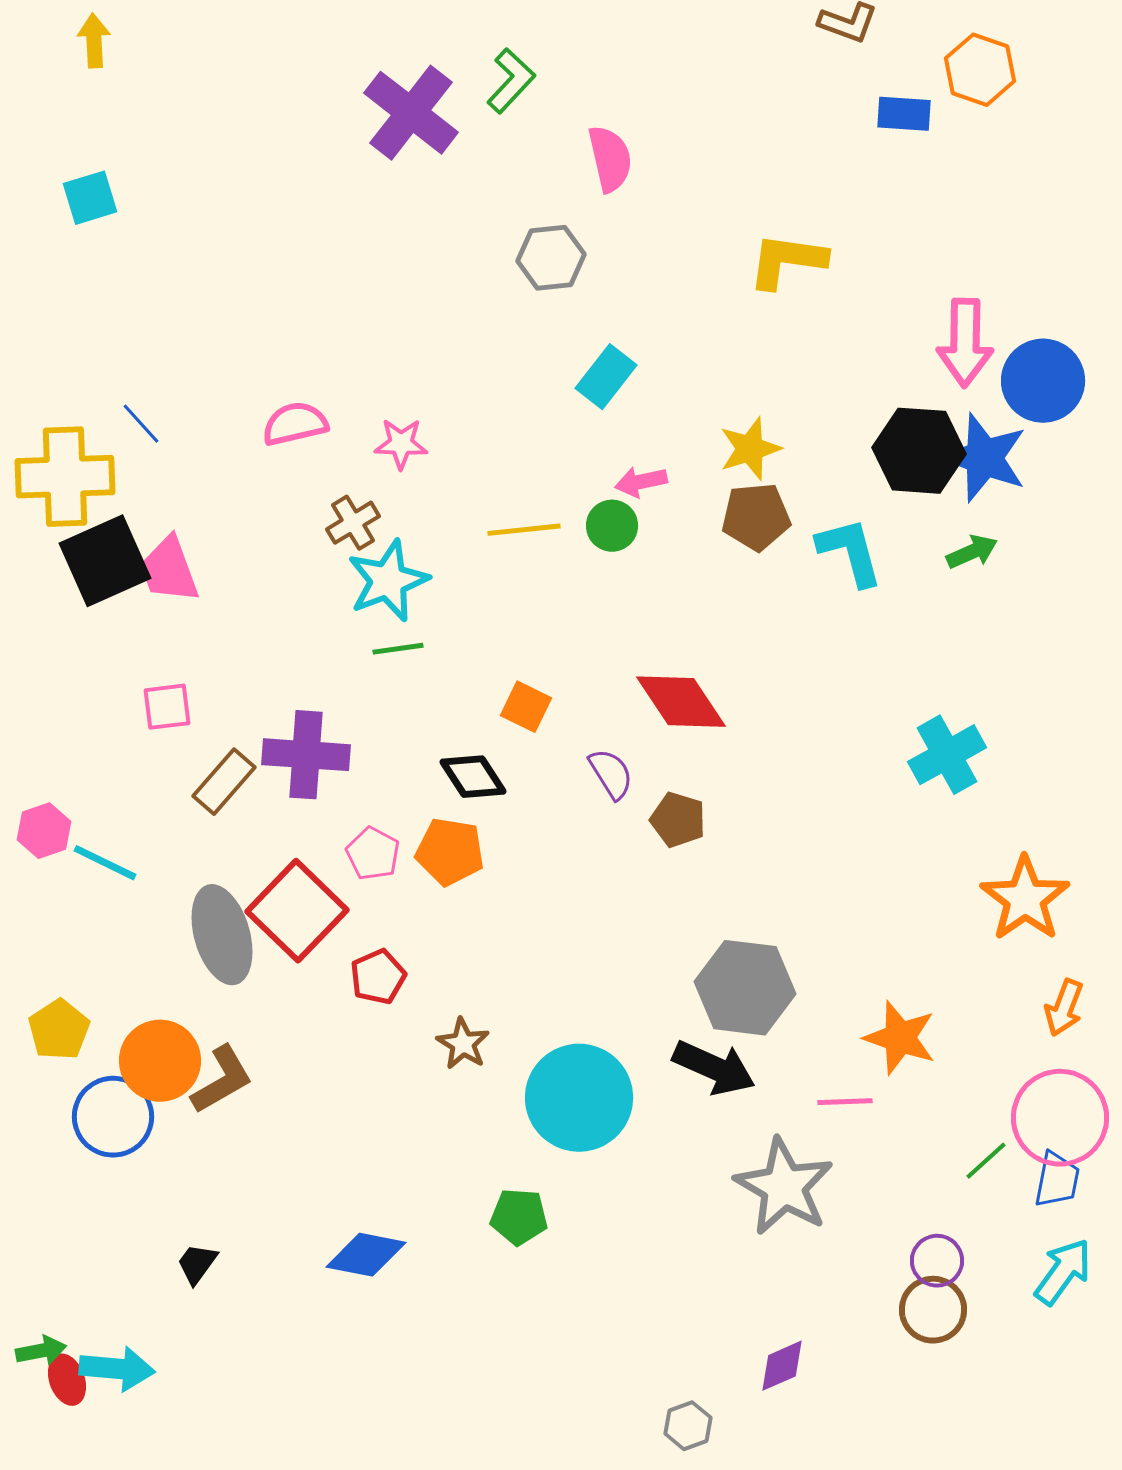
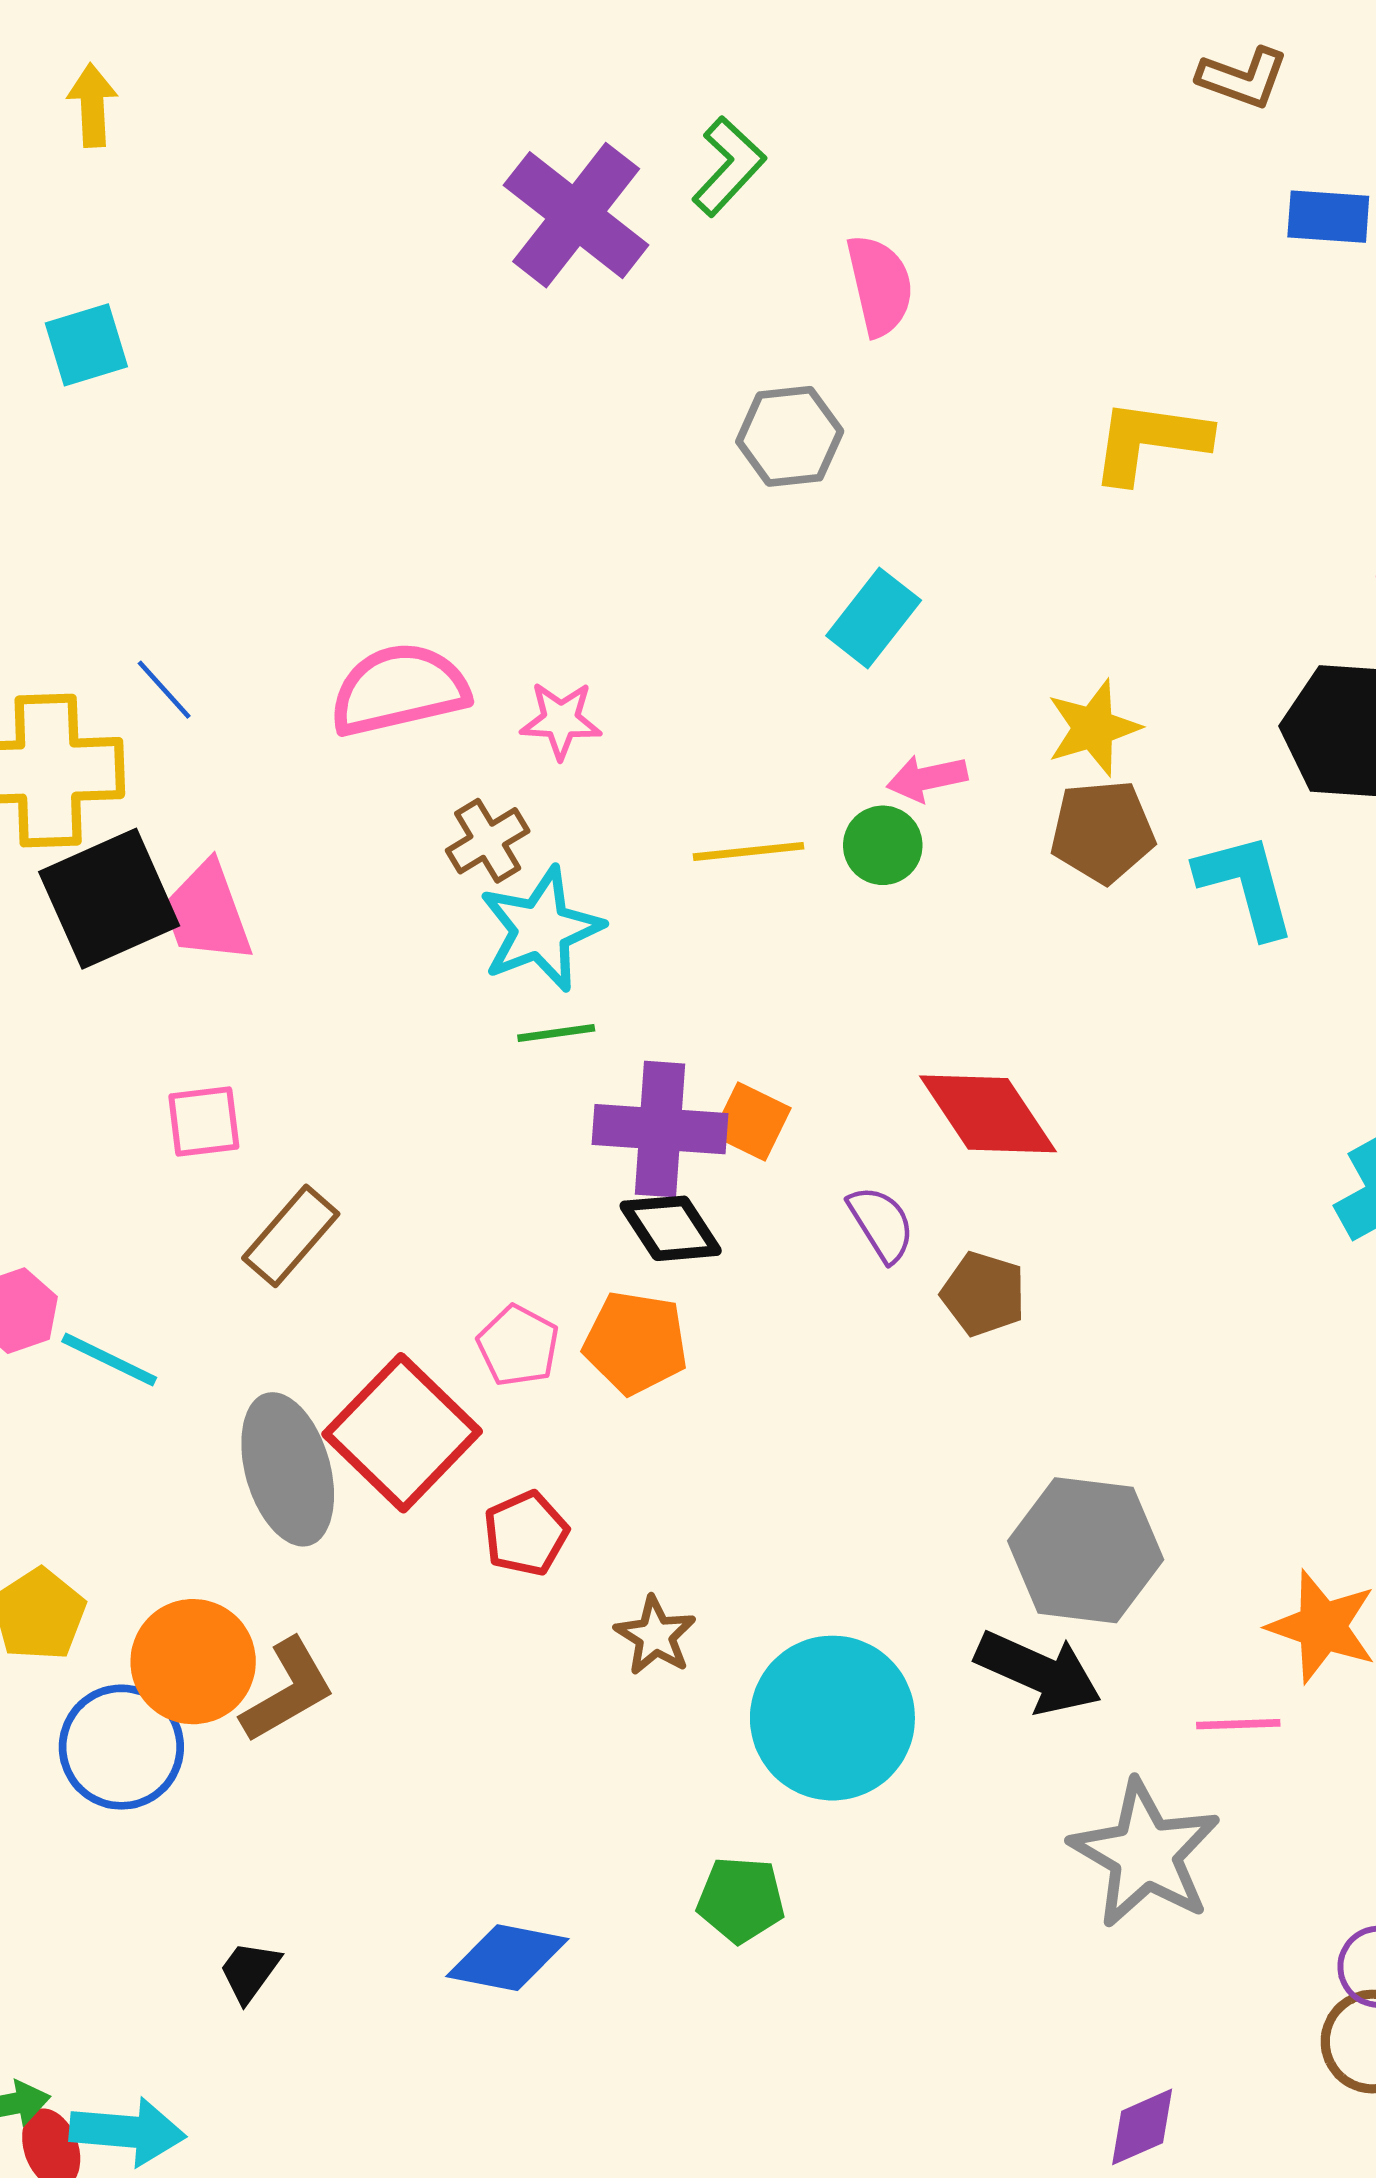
pink semicircle: (295, 424) -> (399, 690), size x1.4
purple cross: (306, 755) -> (660, 1129), moved

